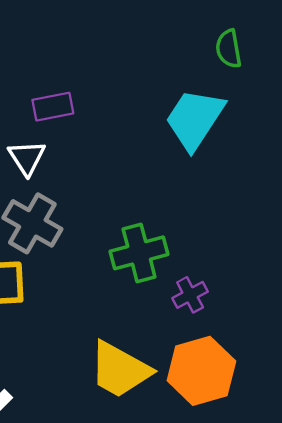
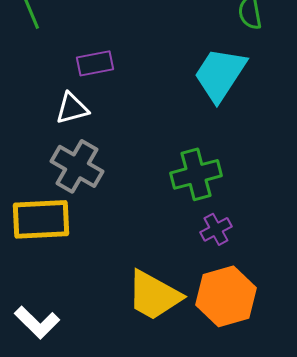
white triangle: (27, 158) -> (72, 108), turned 48
green cross: (139, 253) -> (196, 174), moved

